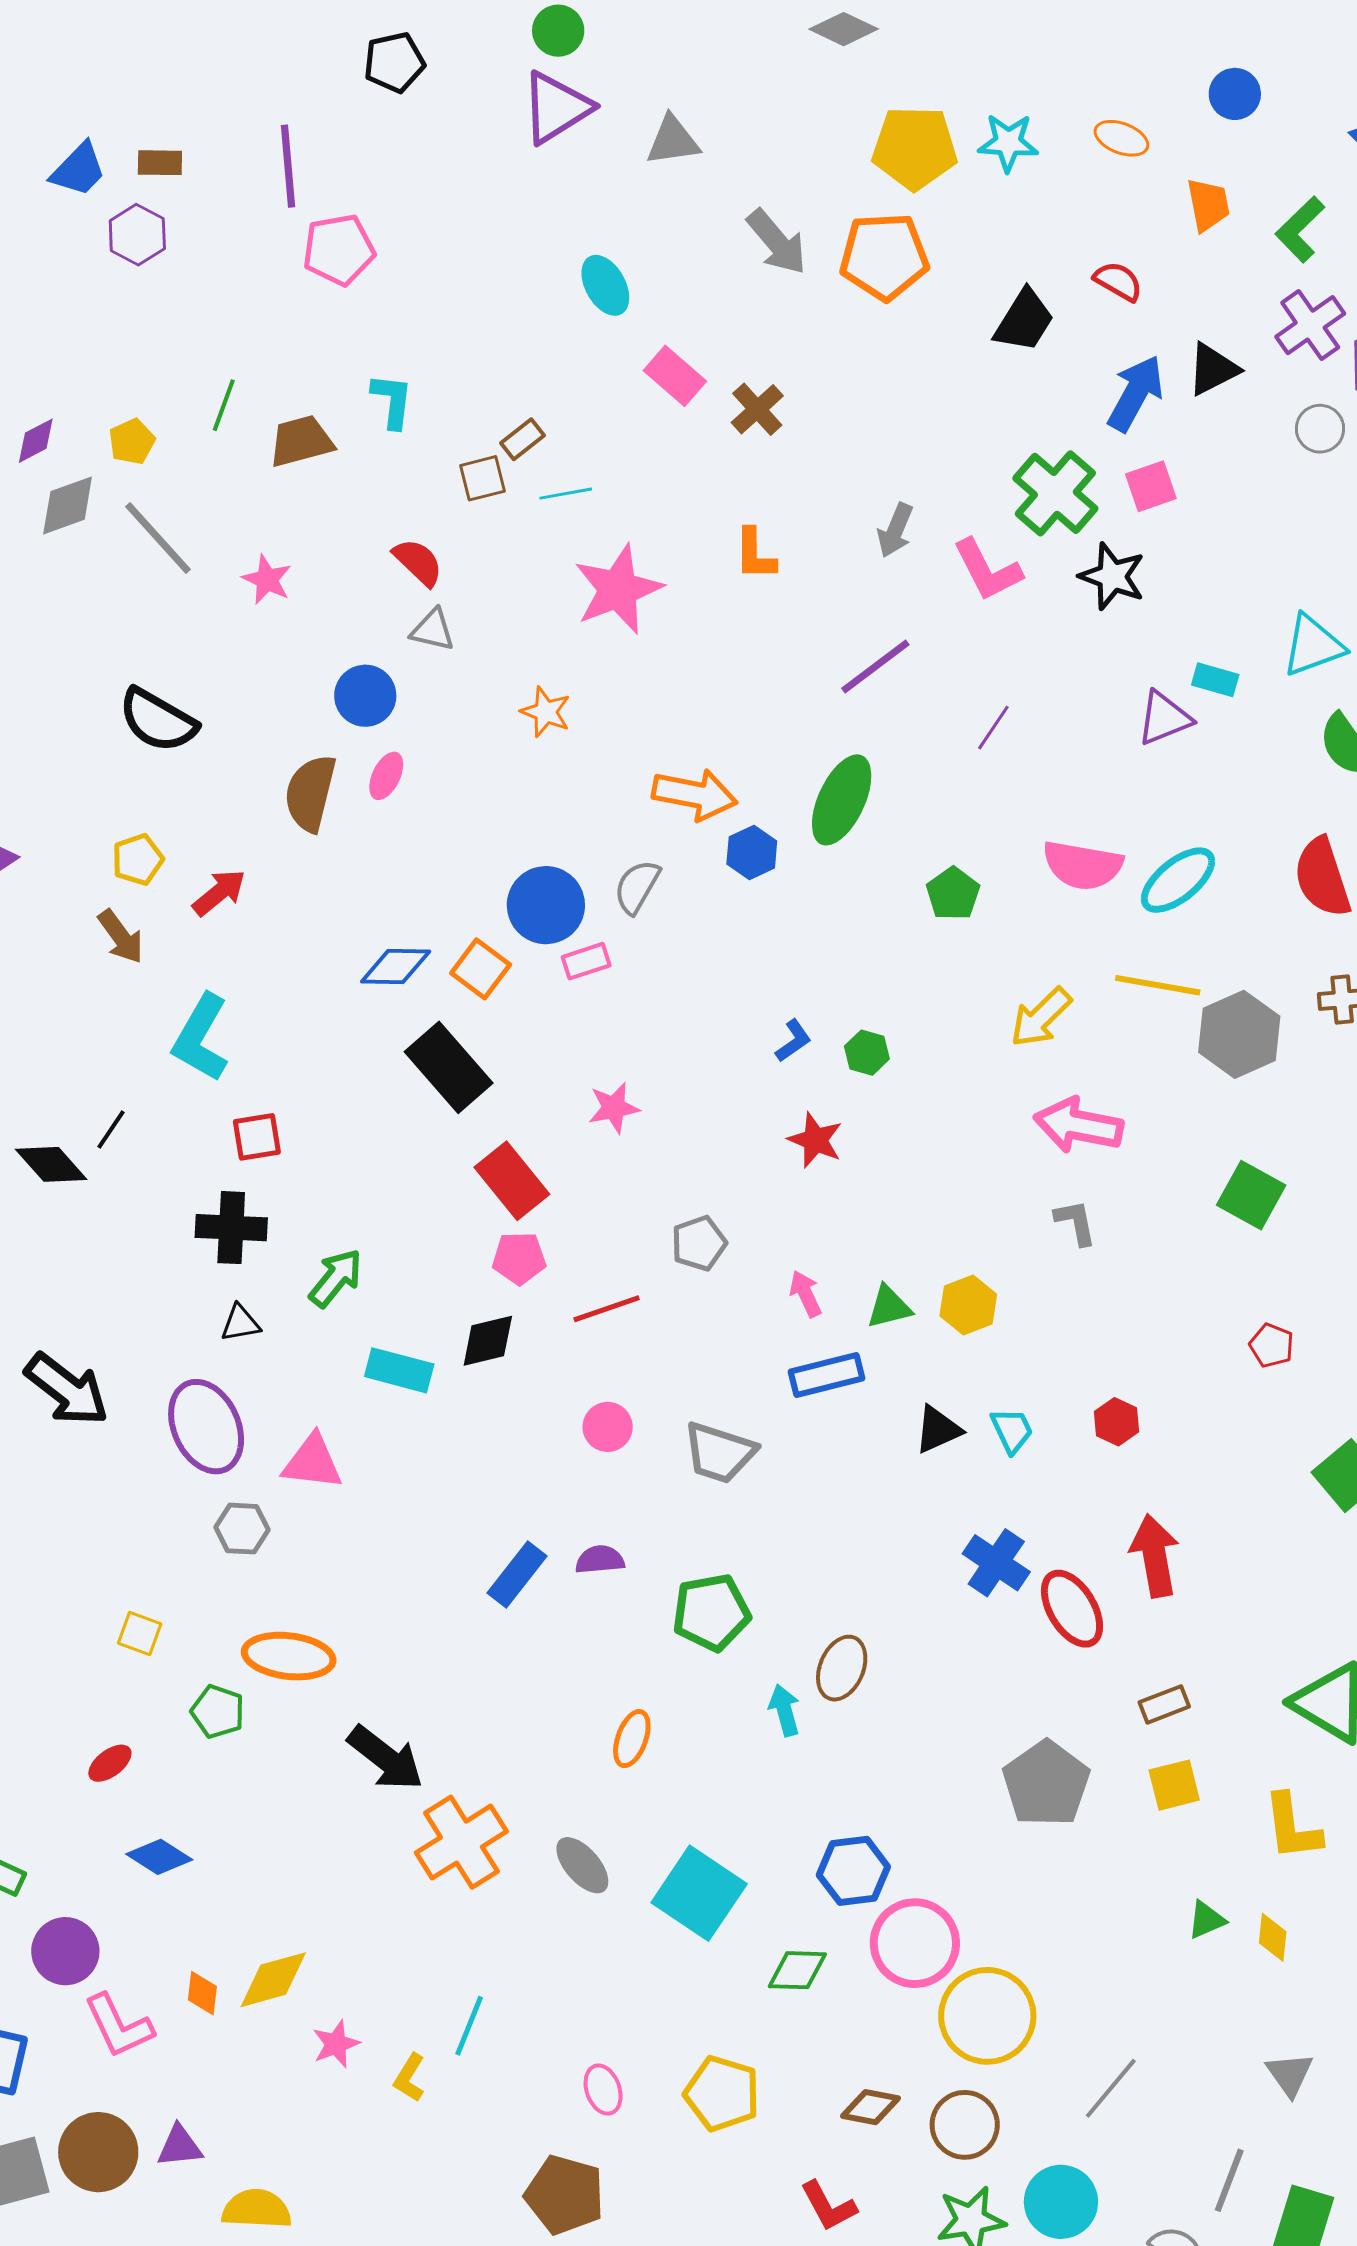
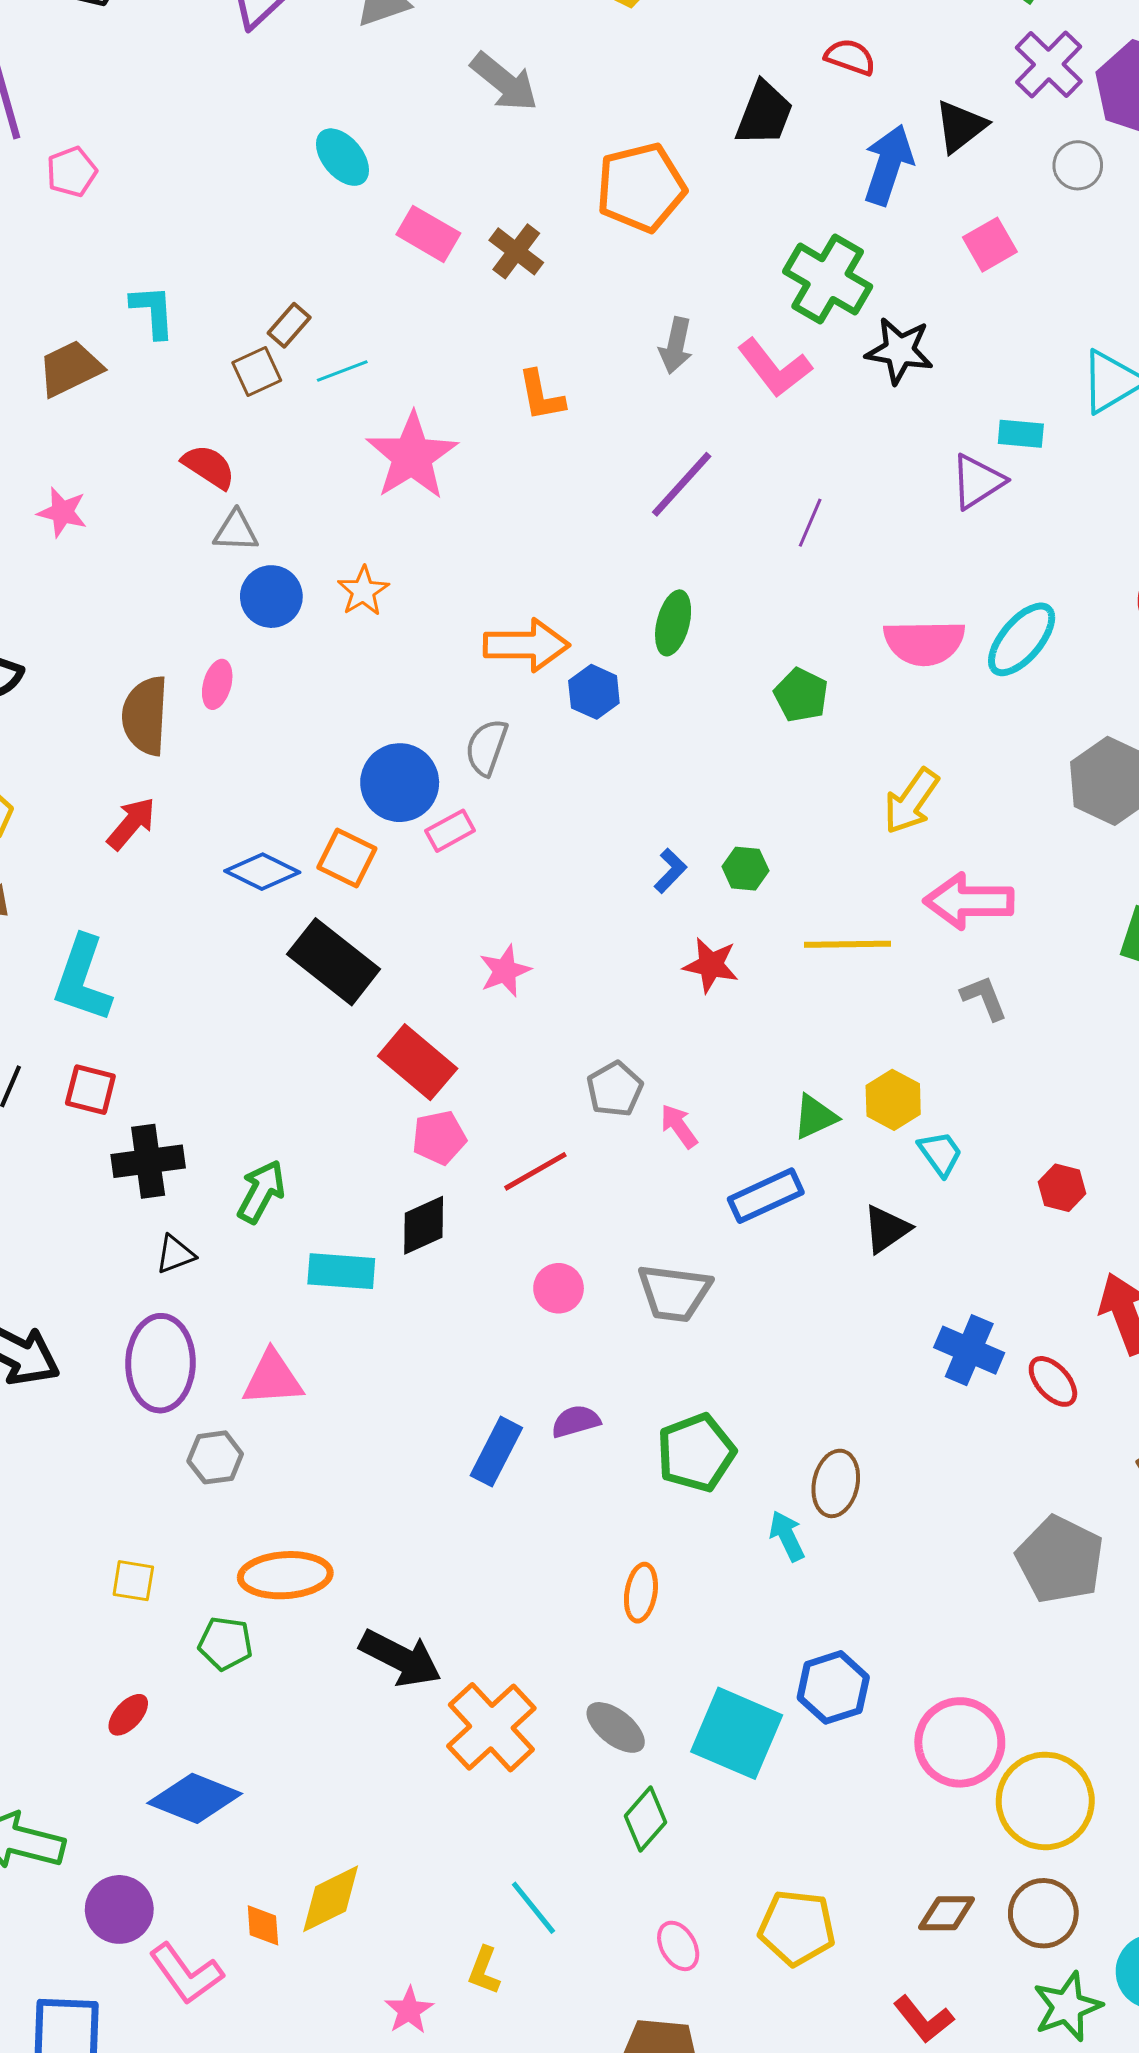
pink pentagon: (339, 250) -> (72, 172), size x0.7
orange pentagon: (884, 256) -> (641, 187), moved
pink square: (1151, 486) -> (990, 245), moved
blue circle: (365, 696) -> (271, 597), moved
orange star: (546, 712) -> (363, 591), turned 30
green ellipse: (842, 800) -> (673, 623), size x0.7
red arrow: (219, 893) -> (131, 823), moved
blue diamond: (396, 967) -> (262, 872), turned 36
yellow line: (1158, 985) -> (847, 944), moved
red square: (257, 1137) -> (90, 1090), moved, turned 34
pink arrow: (806, 1294) -> (679, 1126), moved
purple ellipse: (206, 1427) -> (160, 1363), turned 36
cyan trapezoid: (1012, 1430) -> (940, 1154), moved
red ellipse: (1072, 1609) -> (1053, 1381), size x0.7
blue diamond: (159, 1857) -> (195, 1798), size x1.4
blue hexagon: (853, 1871) -> (833, 1687), moved
green diamond: (797, 1970) -> (646, 1819), moved, turned -40
cyan line: (469, 2026) -> (533, 1908), turned -50
pink star: (336, 2044) -> (409, 2010), moved

